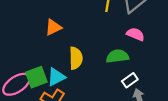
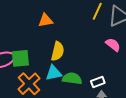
green semicircle: (117, 56) -> (72, 78), moved
cyan triangle: (56, 77) -> (54, 73), moved

